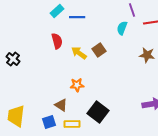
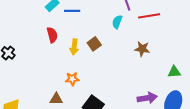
yellow arrow: (79, 53) -> (74, 47), turned -119
brown triangle: (61, 105) -> (56, 99), turned -32

